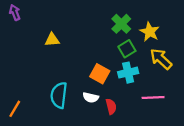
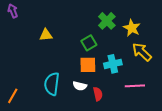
green square: (127, 49) -> (89, 43), moved
orange square: (100, 74) -> (88, 65), turned -30

